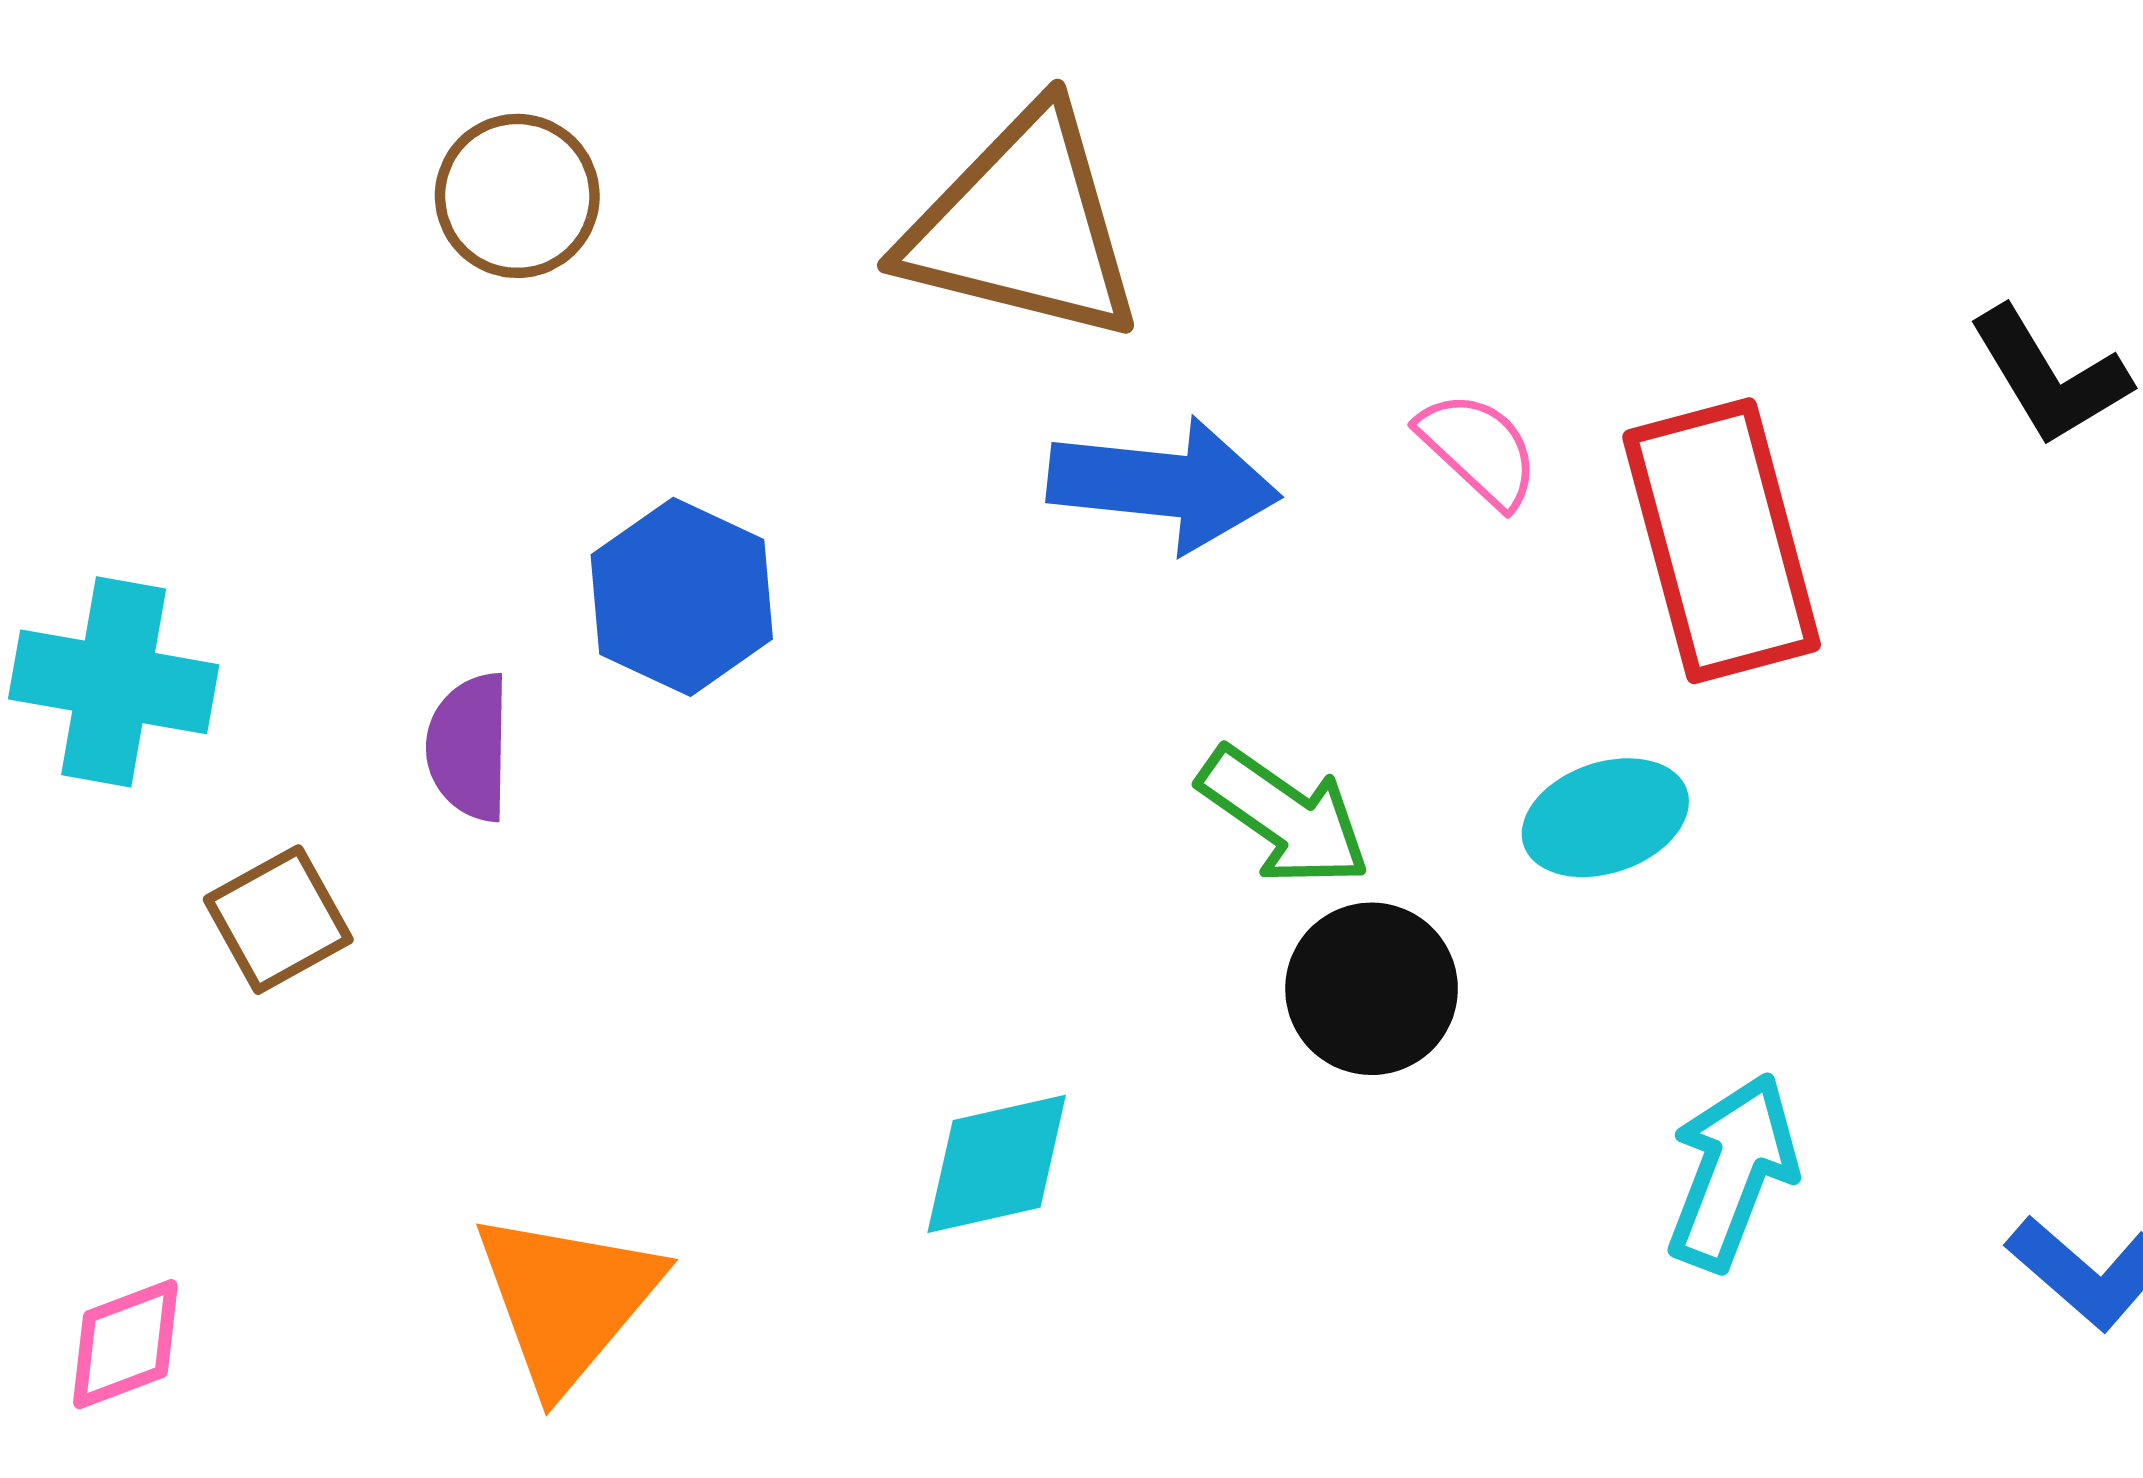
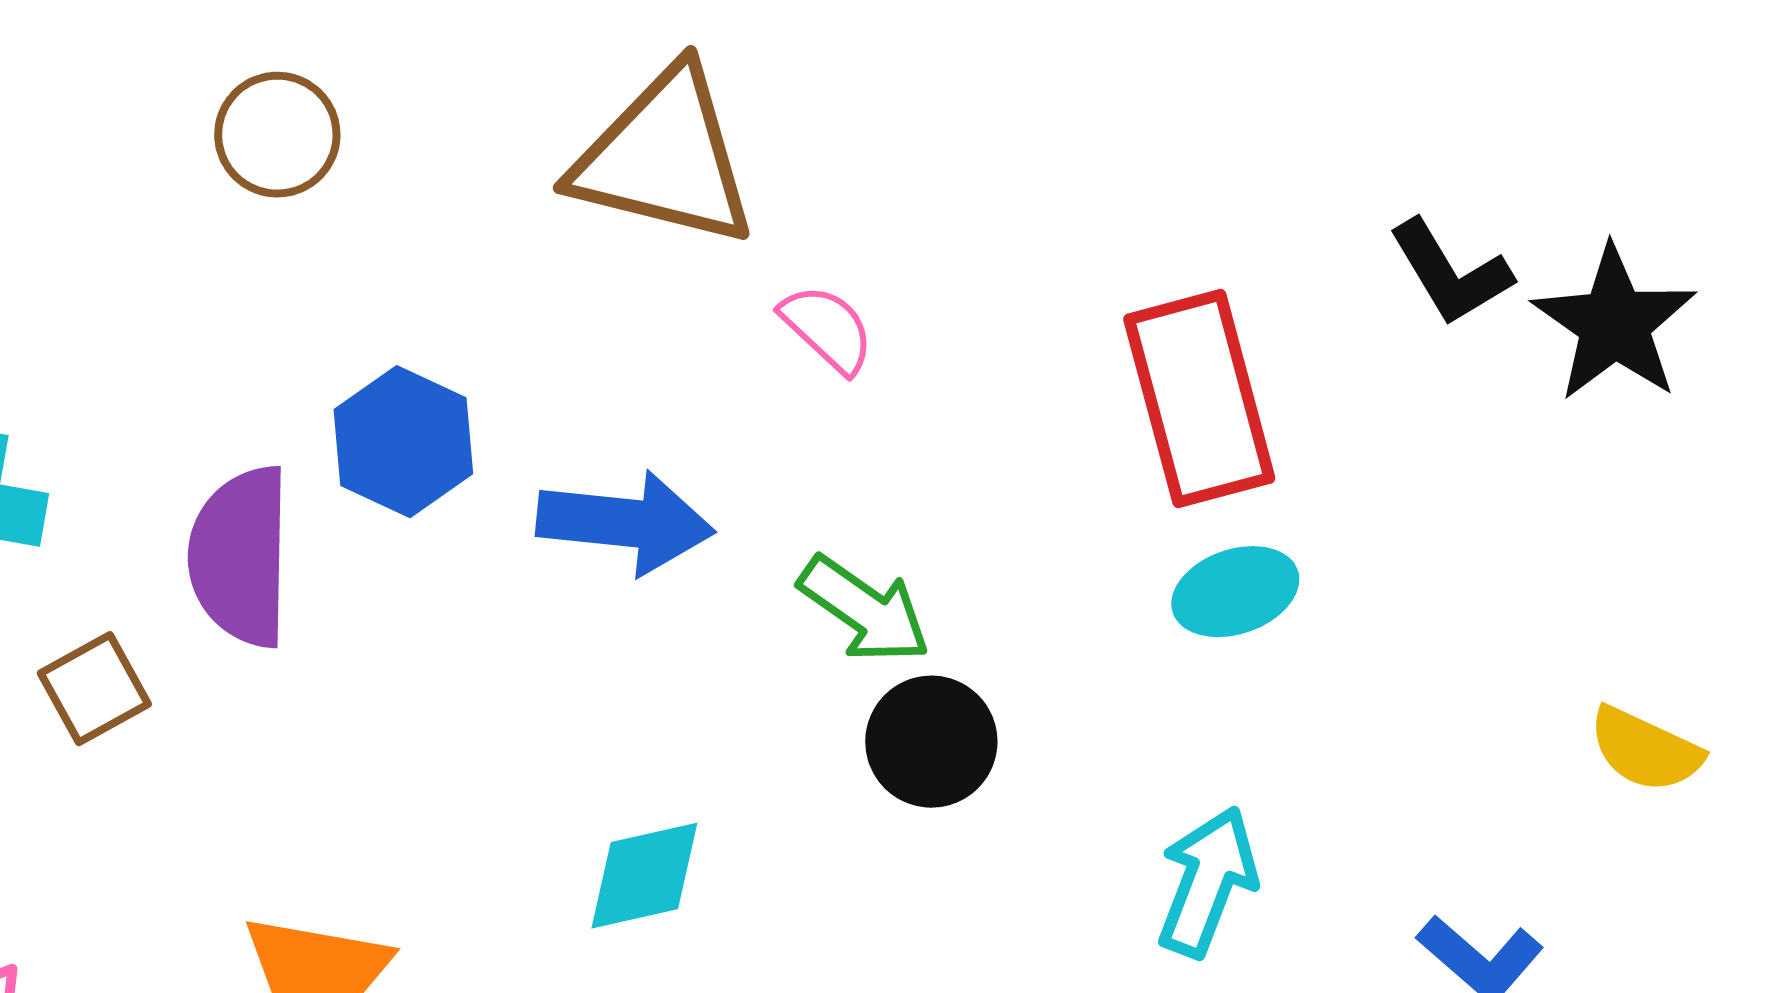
pink semicircle: (1479, 449) -> (827, 329), moved
blue arrow: (1164, 485) -> (625, 523), moved
purple semicircle: (469, 747) -> (240, 557), size x1.6
cyan ellipse: (1605, 818) -> (1235, 592), moved

